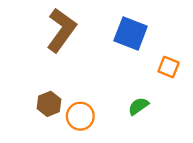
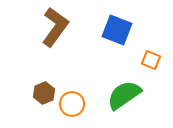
green semicircle: (138, 106) -> (124, 95), size x1.8

